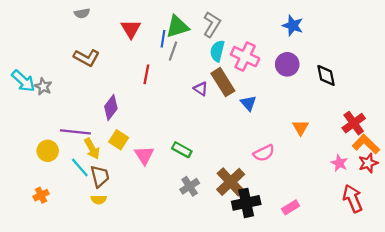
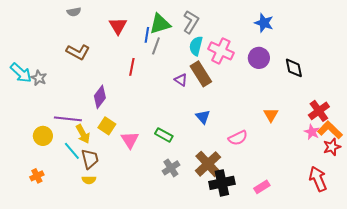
blue triangle: (248, 103) -> (203, 117), moved
pink star: (339, 163) -> (312, 132), moved

